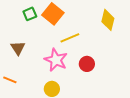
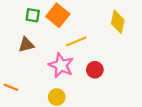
green square: (30, 14) -> (33, 15), turned 32
brown triangle: (18, 48) -> (26, 45), moved, turned 49

